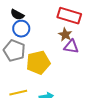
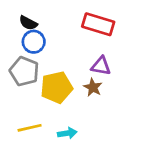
brown star: (65, 35) -> (93, 87), moved

